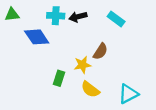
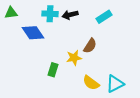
cyan rectangle: (116, 19) -> (104, 17), turned -70
yellow semicircle: (90, 89) -> (91, 83), moved

